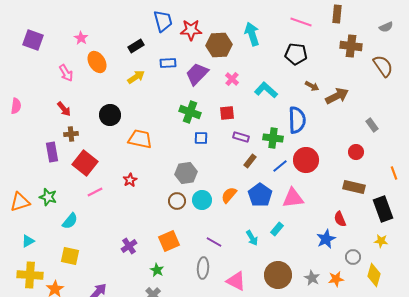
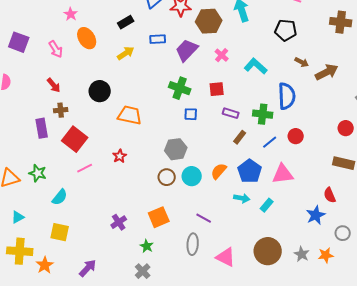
purple square: (33, 40) -> (19, 42), moved
red circle: (306, 160) -> (296, 136), size x0.6
cyan arrow: (252, 238) -> (242, 198), moved, turned -49

